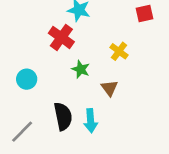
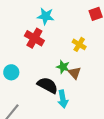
green star: (81, 69) -> (63, 67), moved
black semicircle: (63, 116) -> (48, 85), moved, turned -45

